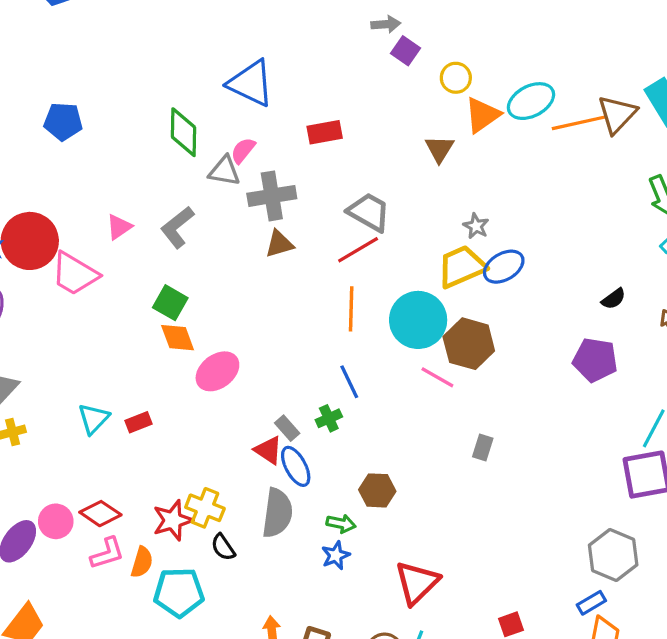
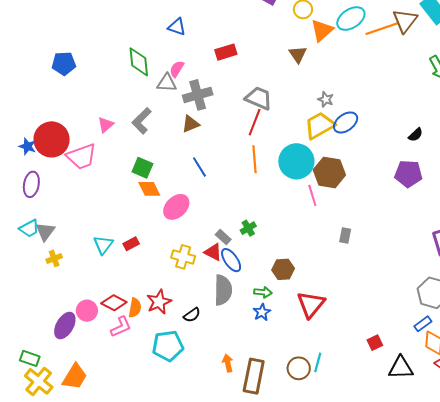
blue triangle: (251, 83) -> (177, 27), size x0.6
brown triangle: (279, 244) -> (191, 124), moved
red line: (358, 250) -> (255, 122), turned -32
pink trapezoid: (75, 274) -> (81, 157), turned -44
pink line: (437, 377) -> (312, 195), turned 50
blue line: (349, 382) -> (199, 167), moved
yellow cross: (205, 508) -> (183, 257), moved
black semicircle: (223, 547) -> (192, 315), turned -84
orange semicircle: (142, 562) -> (135, 308), moved
red triangle: (417, 583) -> (311, 304), moved

